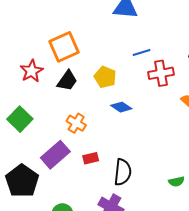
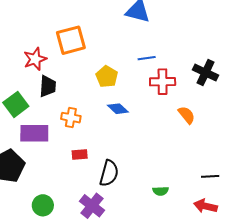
black trapezoid: (67, 81) -> (48, 86), moved, turned -40
orange cross: (76, 123) -> (71, 118), turned -30
purple rectangle: (55, 155) -> (34, 133), moved, turned 32

